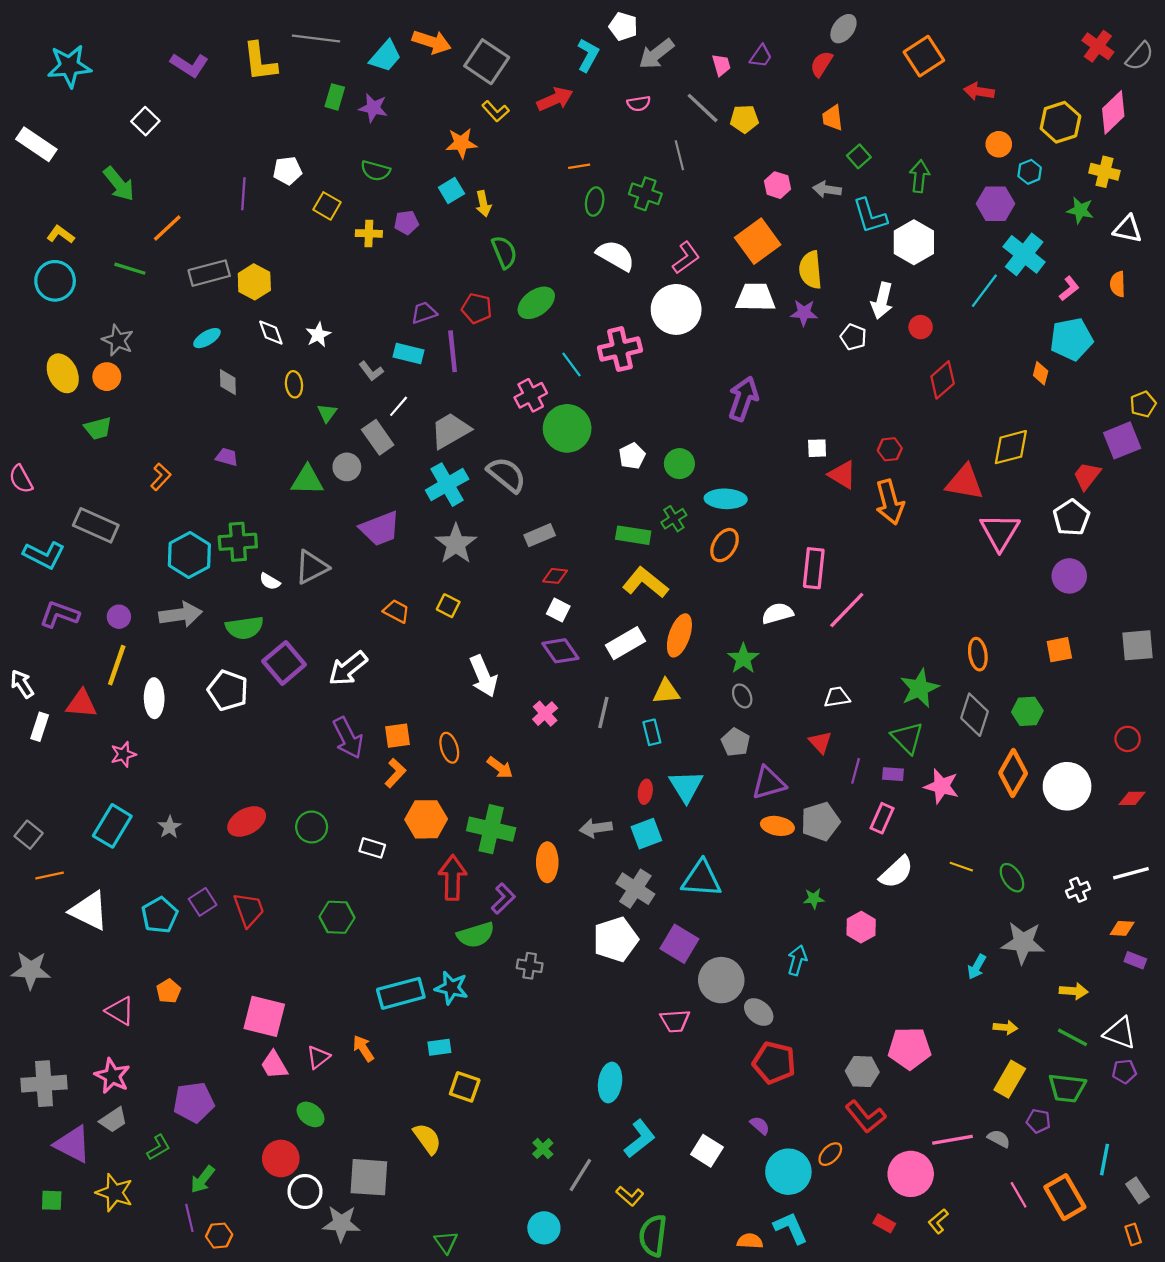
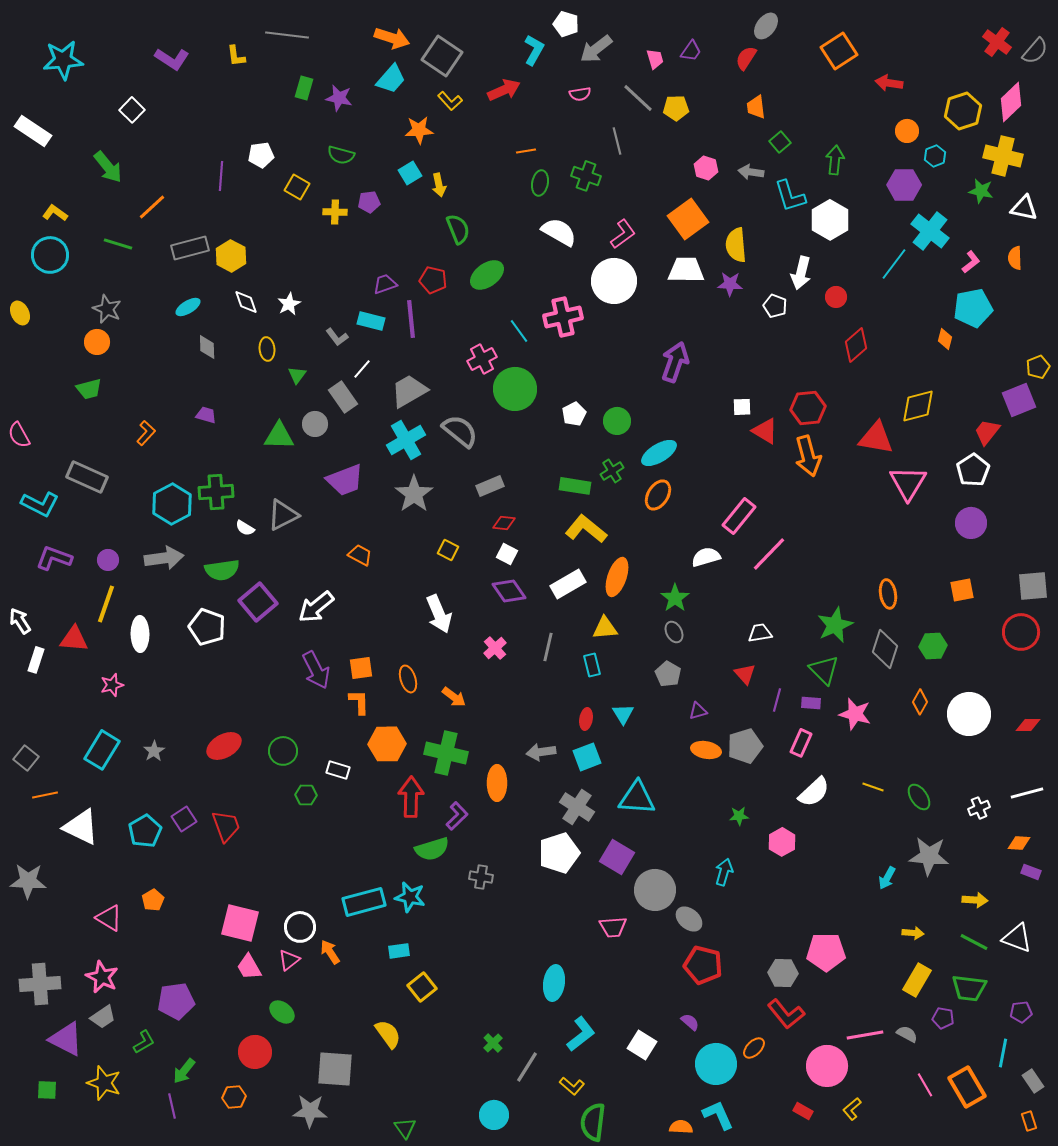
cyan trapezoid: (385, 56) -> (391, 79), moved
yellow L-shape: (260, 62) -> (236, 56), size x0.6
yellow cross: (1104, 172) -> (1003, 156), size x1.4
yellow ellipse: (63, 373) -> (20, 313), moved, size x0.7
red hexagon: (890, 449) -> (808, 408), size x1.6
cyan ellipse: (726, 499) -> (659, 453), turned -33
pink rectangle: (814, 568) -> (739, 516), turned 33
yellow square: (448, 606) -> (448, 550), moved
red circle: (1128, 739) -> (1021, 632), moved, size x1.6
orange L-shape: (395, 773) -> (359, 702), turned -44
orange diamond: (1013, 773) -> (920, 702), size x0.6
purple triangle: (769, 783) -> (698, 711), size x0.6
cyan triangle: (686, 786) -> (623, 714), size x0.7
green hexagon: (337, 917) -> (306, 795), moved, size x0.7
purple pentagon: (1124, 1071) -> (1021, 1012), moved
yellow square: (465, 1087) -> (422, 987), turned 32
white circle: (305, 1191) -> (300, 927), moved
orange hexagon: (219, 1236) -> (234, 1097), moved

